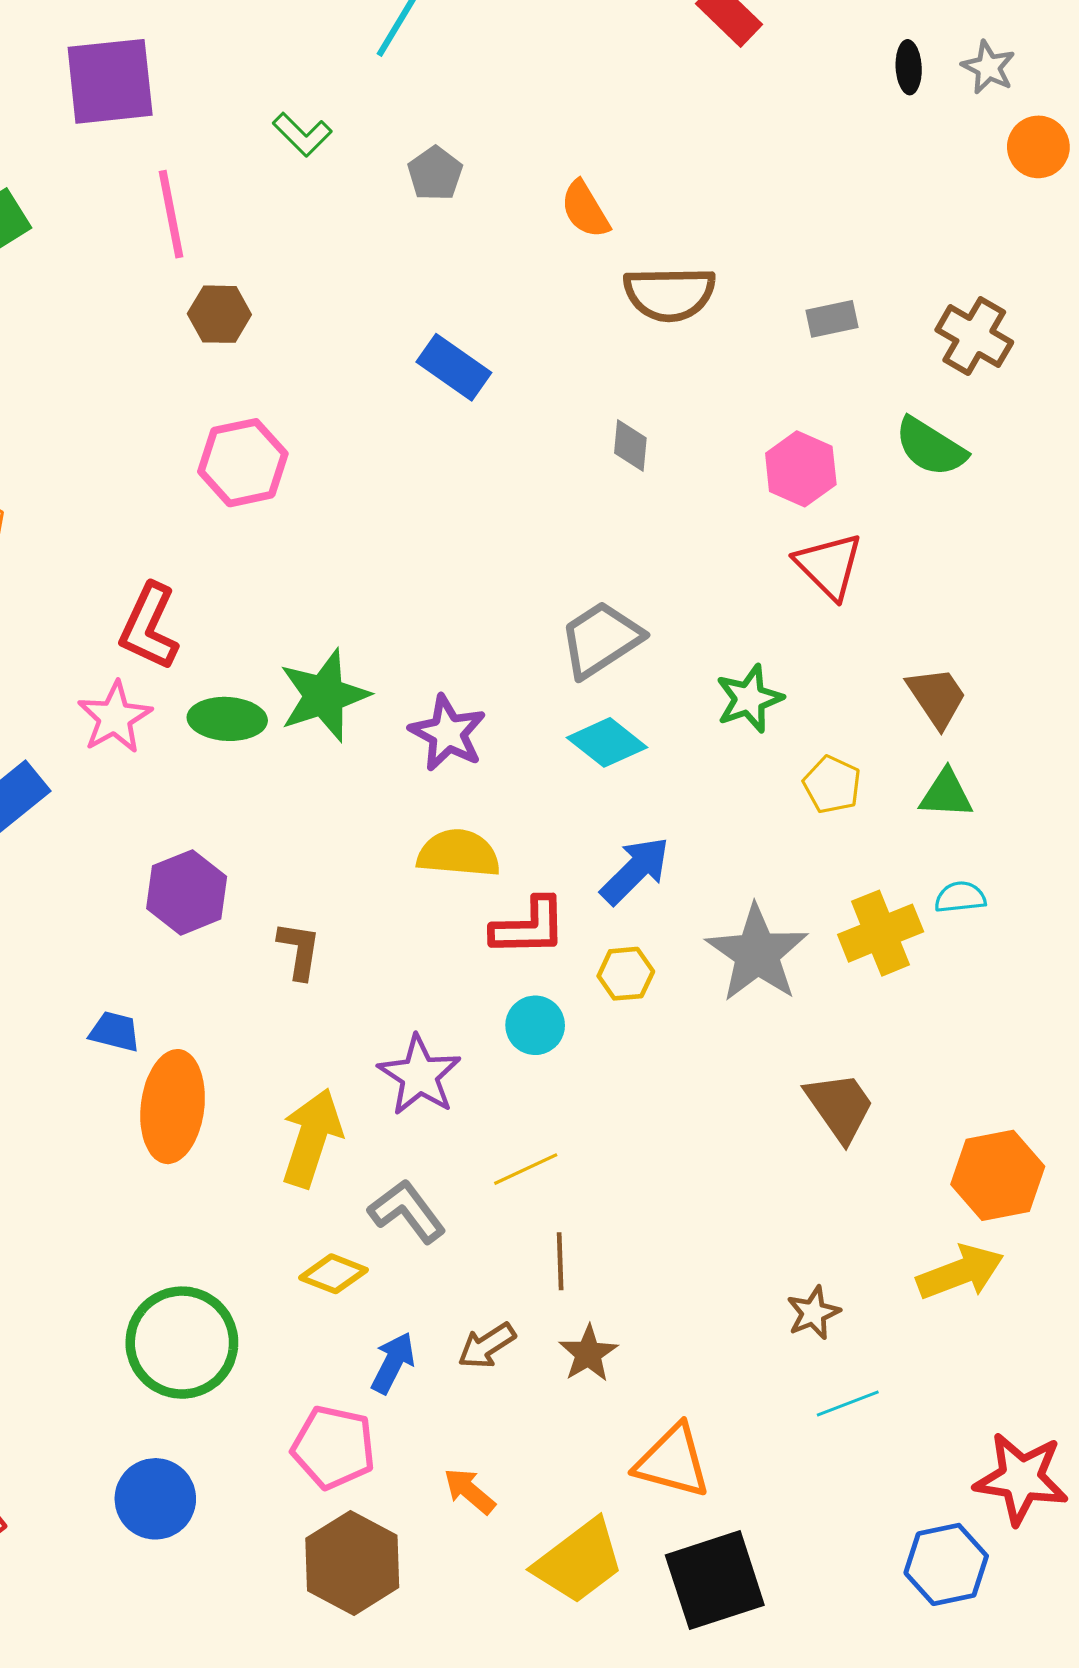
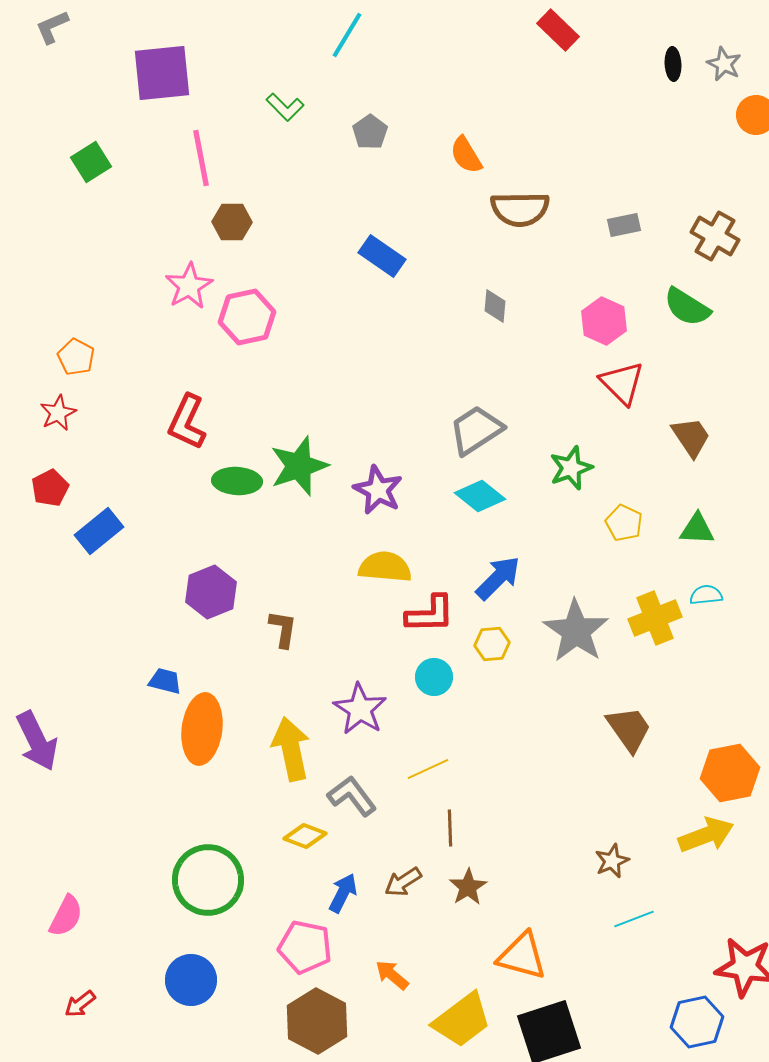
brown trapezoid: (937, 697) -> (691, 437), moved
pink star: (115, 717) -> (189, 286), moved
yellow arrow: (312, 1138) -> (291, 749), turned -30

